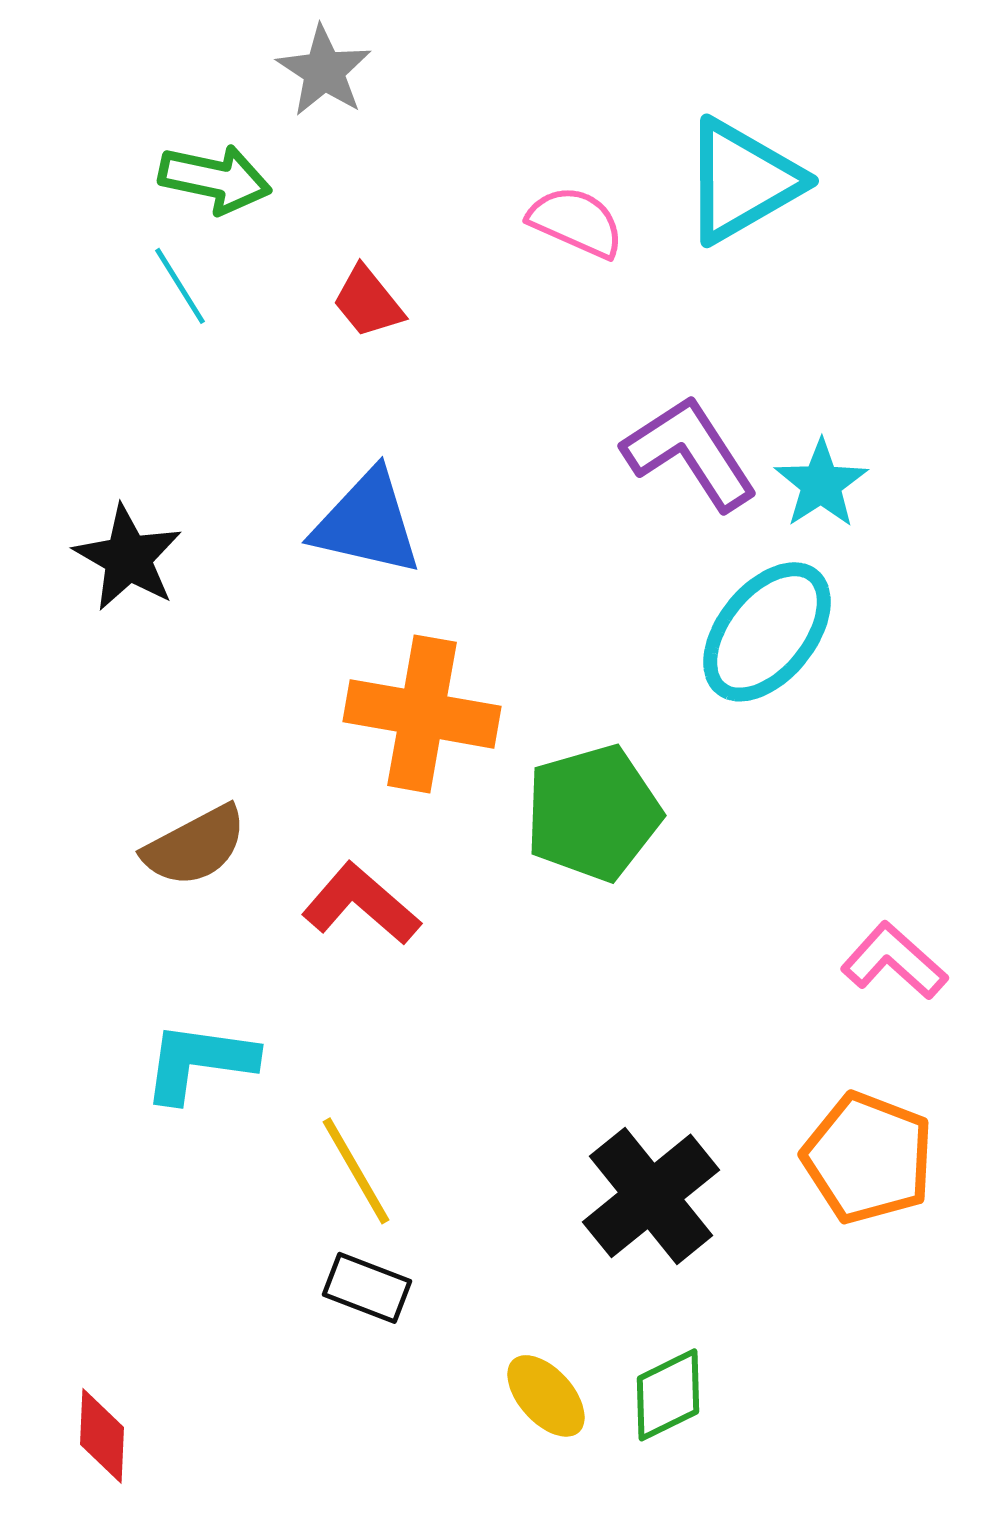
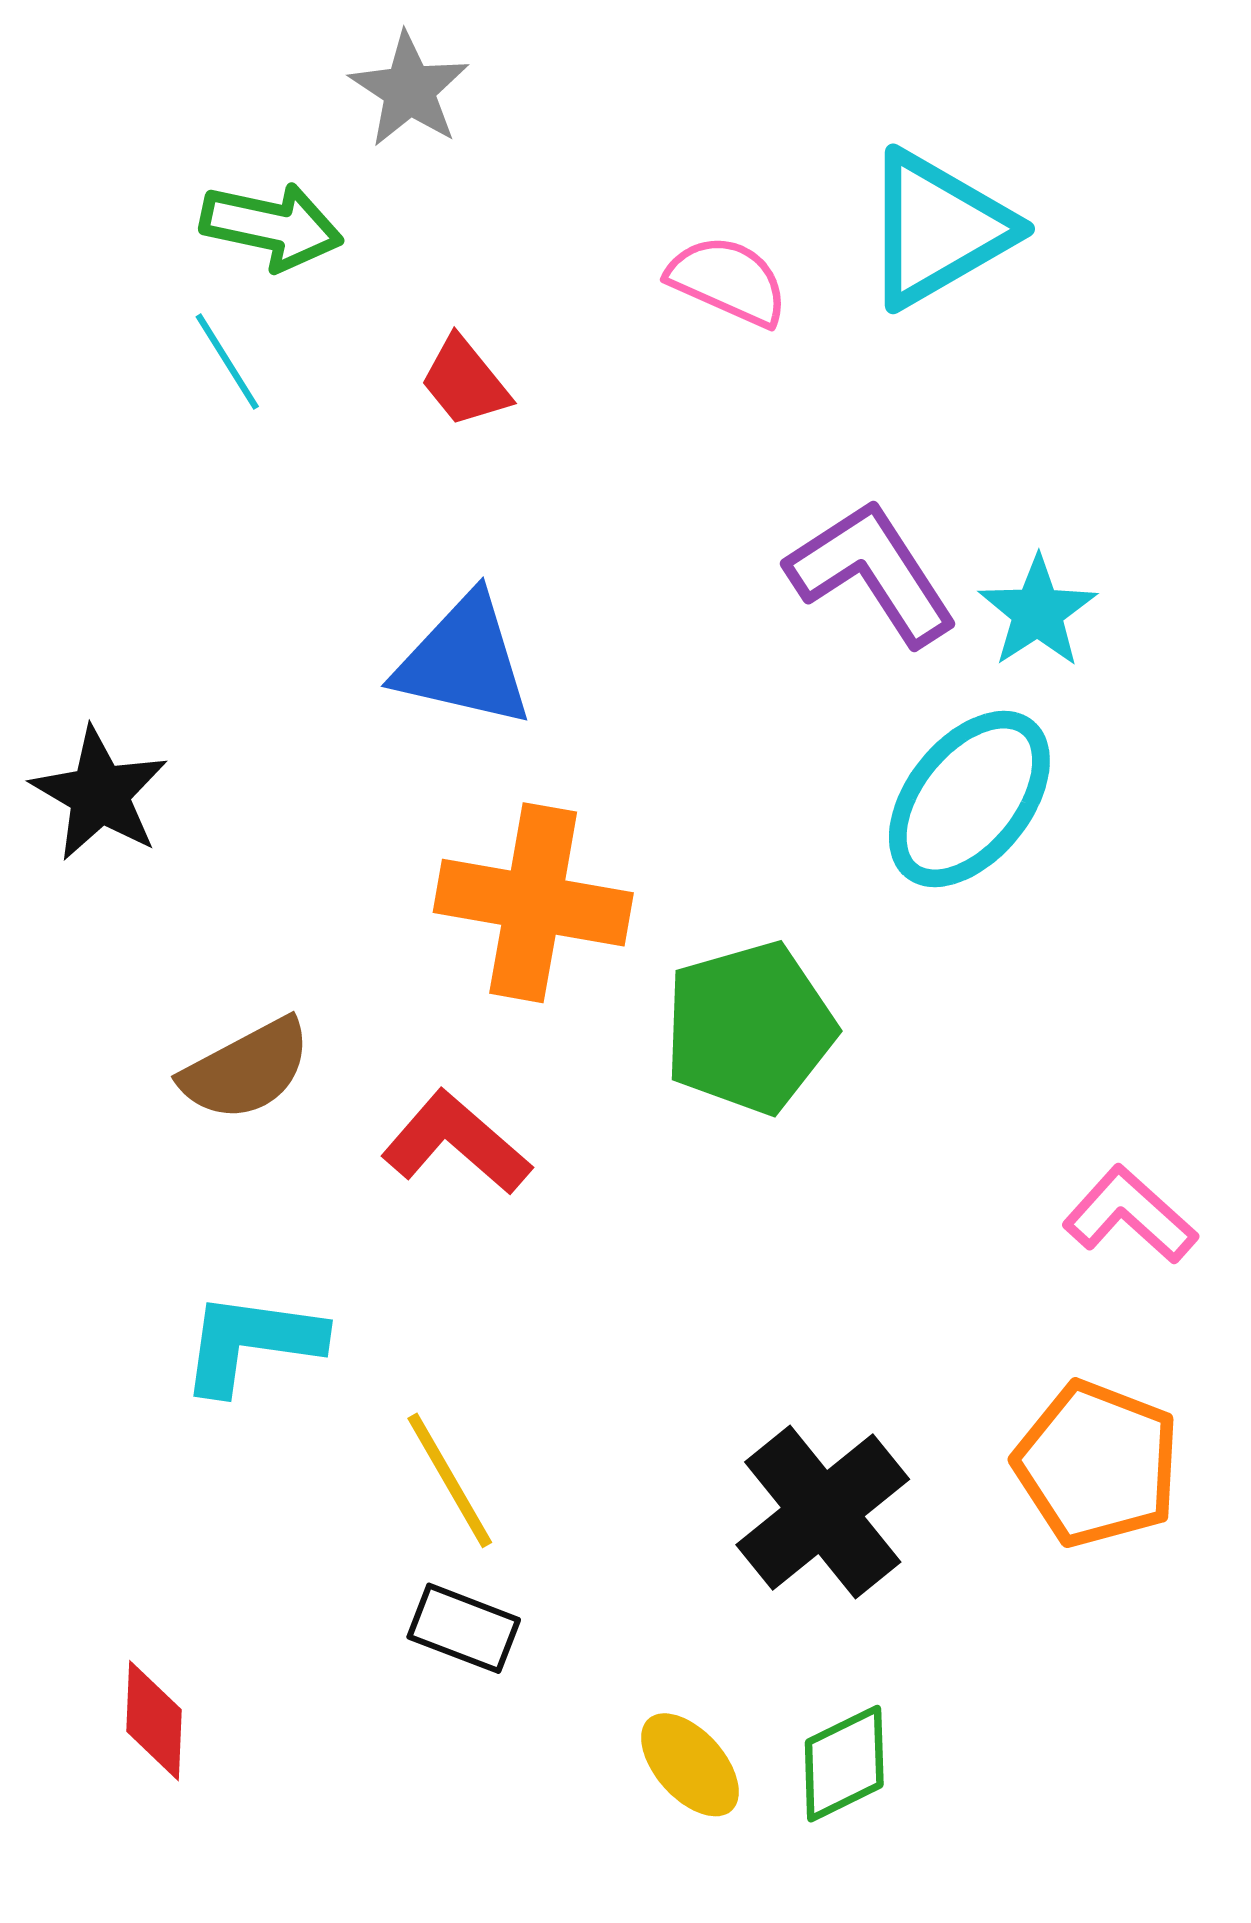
black star: (128, 558) -> (100, 794), moved
red diamond: (102, 1436) -> (154, 1721), moved

